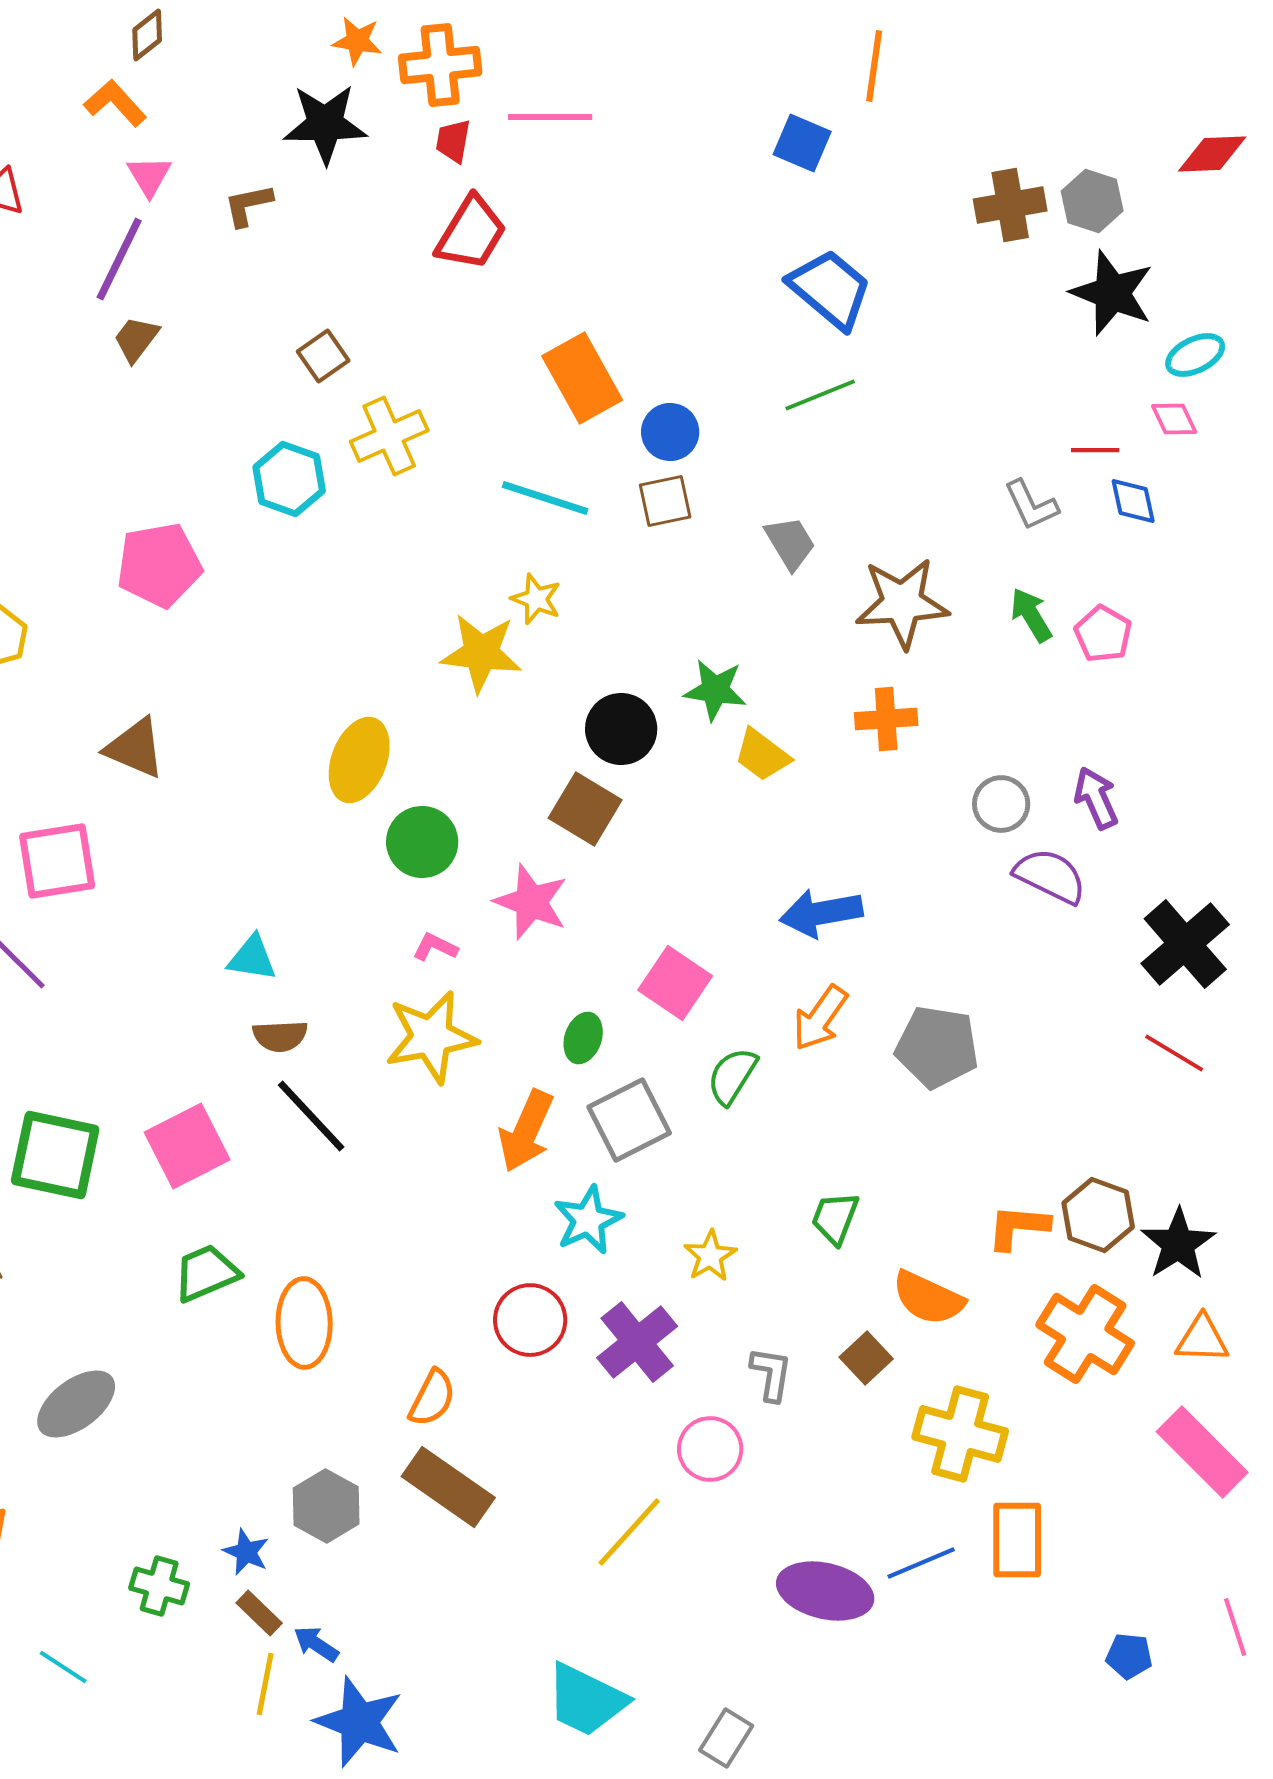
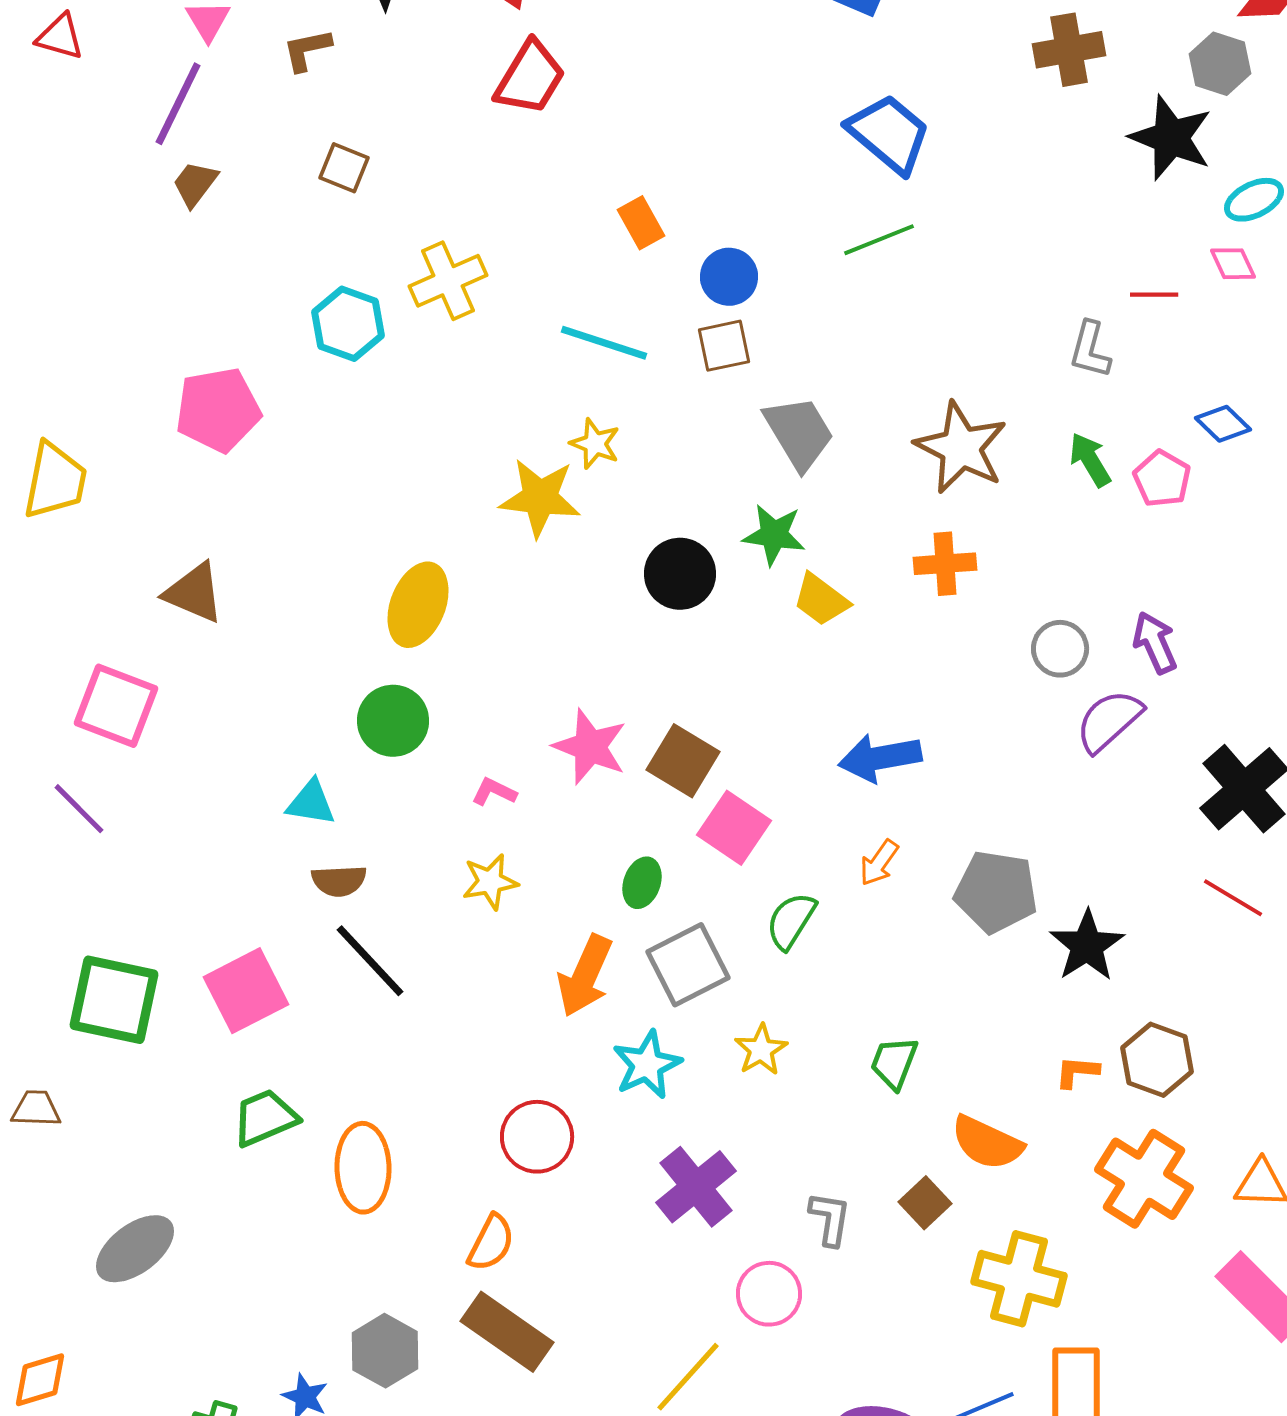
gray hexagon: (1092, 201) -> (1220, 64), moved
brown square: (323, 356) -> (344, 168), moved, turned -33
orange rectangle: (582, 378) -> (641, 223), size x0.6
blue diamond: (1133, 501) -> (1223, 424), moved, turned -34
gray L-shape: (1031, 505) -> (1090, 350), turned 40
gray trapezoid: (790, 543) -> (799, 433), moved, size x1.4
brown star: (902, 603) -> (961, 448), turned 30
brown square: (585, 809) -> (683, 761), moved
green circle: (422, 842) -> (393, 721), moved
pink square: (57, 861) -> (116, 706), turned 30
purple semicircle: (1050, 876) -> (1109, 721), turned -68
orange arrow: (820, 1018) -> (879, 863), size x0.7
yellow star: (431, 1037) -> (490, 882), size x0.6
orange L-shape: (1018, 1227) -> (1077, 1072), size x0.7
black star: (1178, 1244) -> (1087, 946), moved
yellow star: (710, 1256) -> (761, 1050), moved
red circle: (530, 1320) -> (537, 1137), moved

